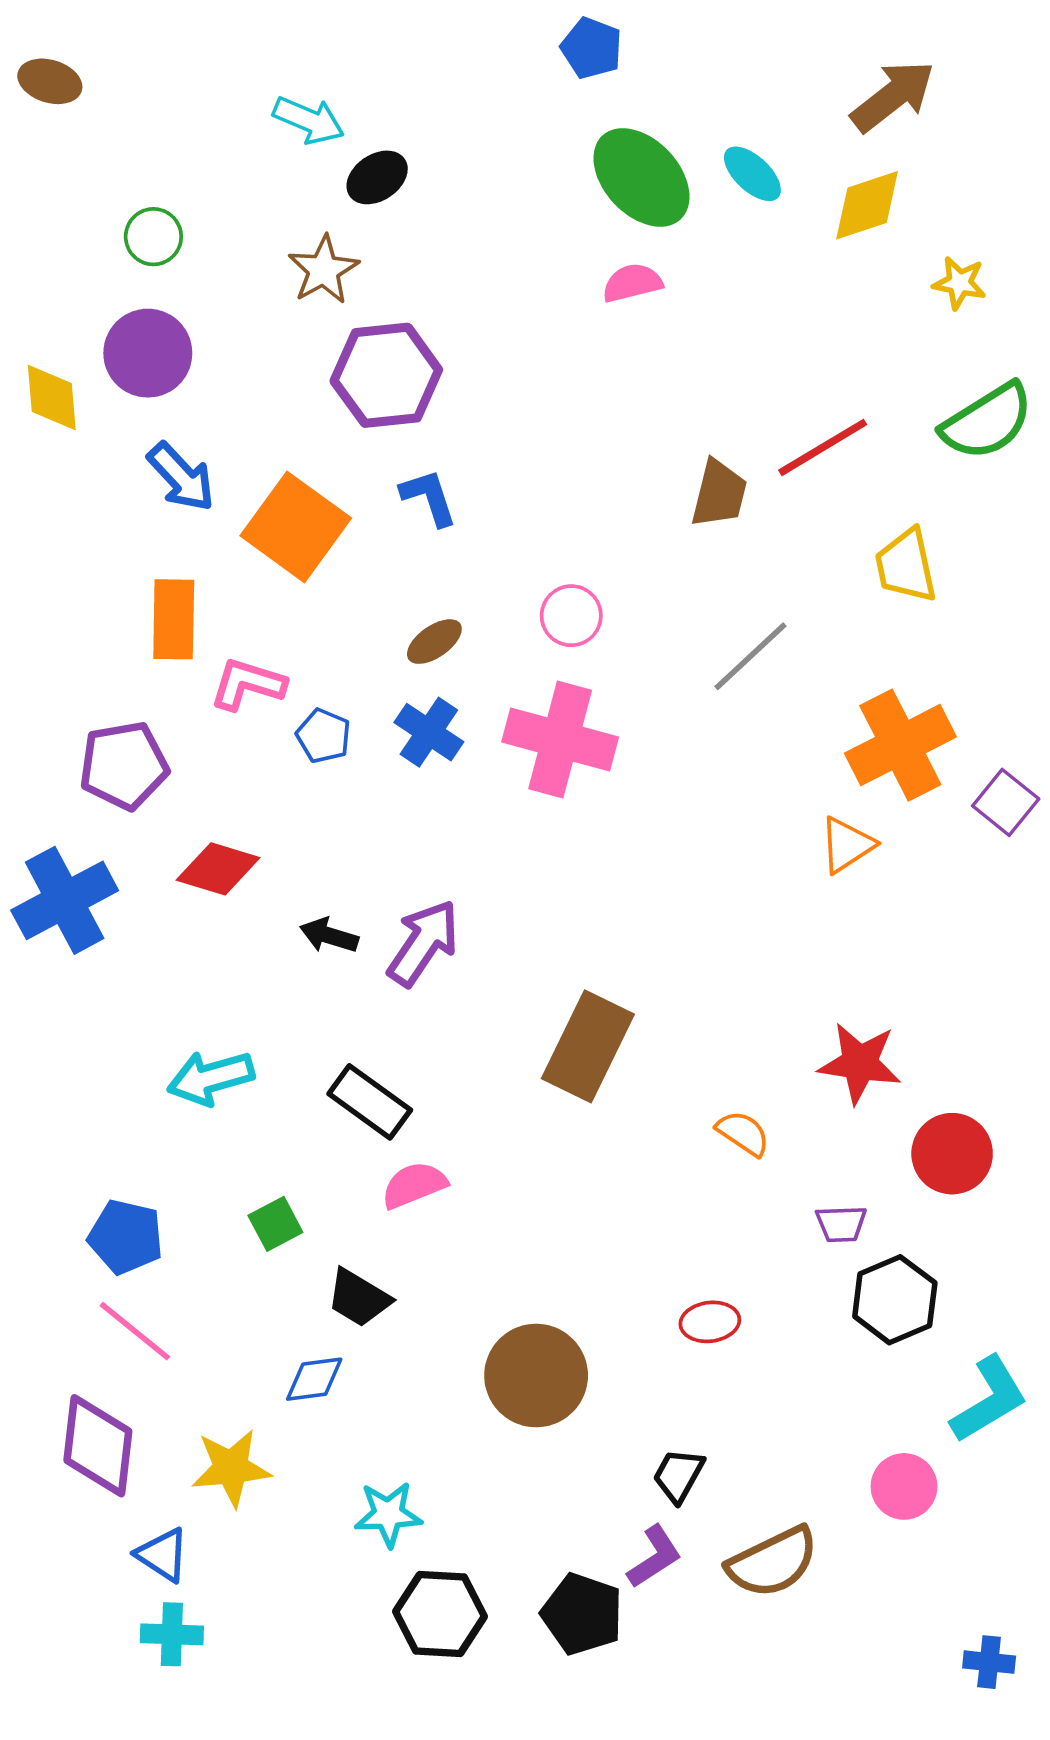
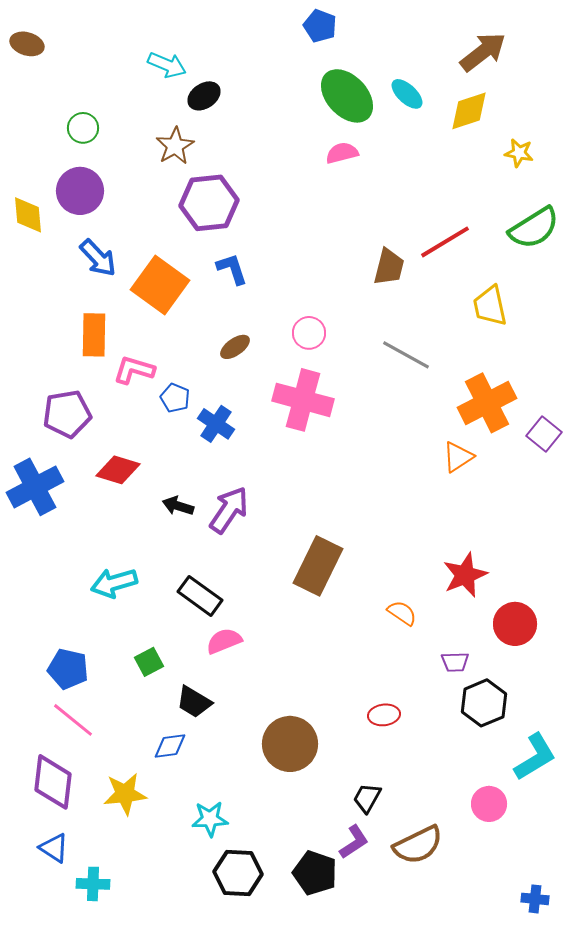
gray line: (751, 656) -> (406, 355), turned 72
blue cross: (429, 732) -> (216, 424), moved
red star: (860, 1063) -> (465, 575), turned -30
blue triangle: (163, 1555) -> (54, 848), moved

